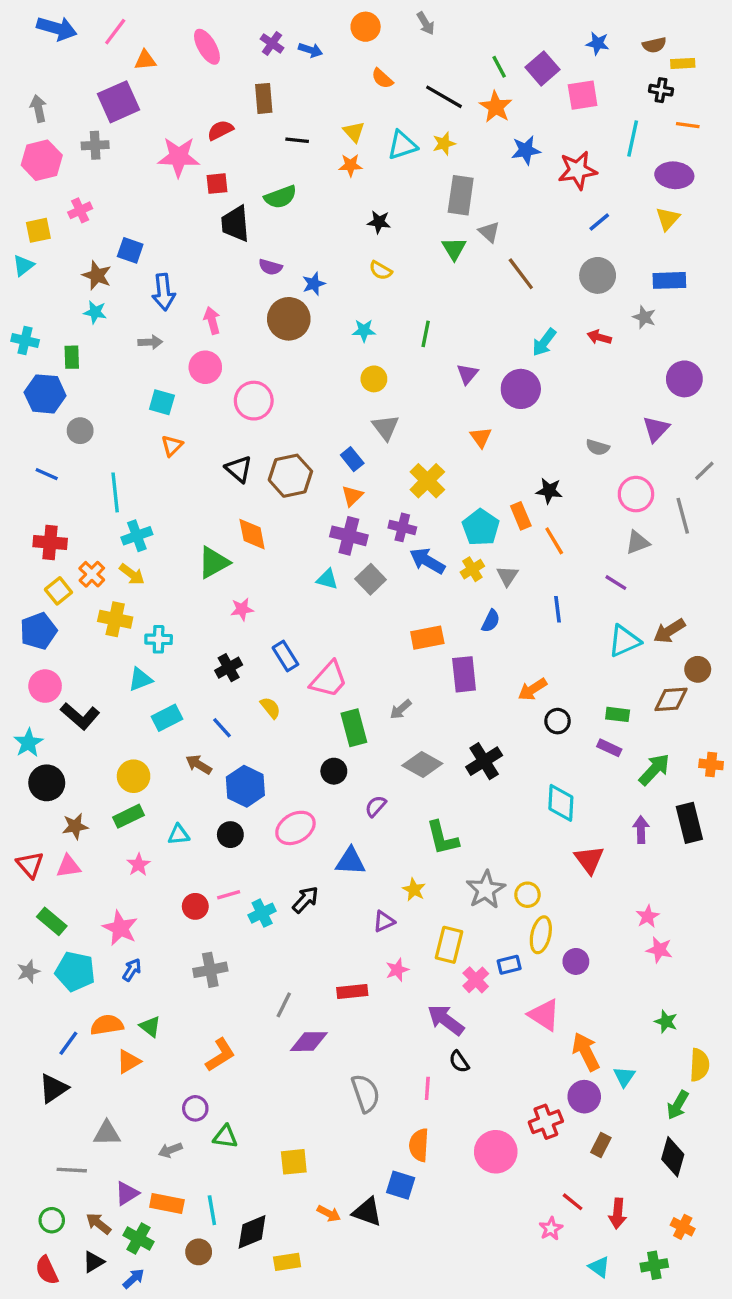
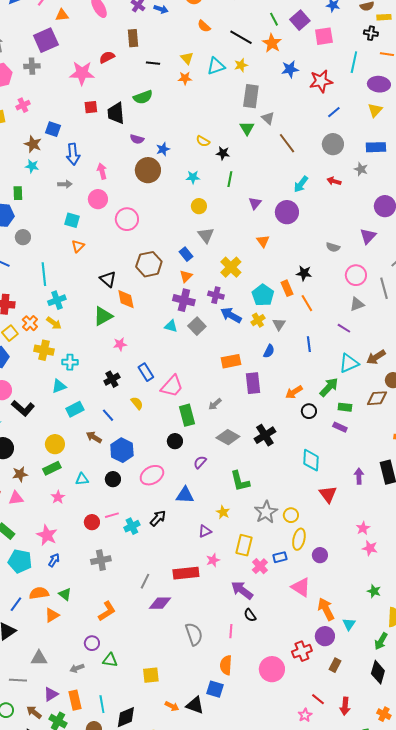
red square: (217, 184) -> (91, 107), moved
black star: (379, 222) -> (223, 153), moved
black triangle: (239, 469) -> (108, 279), moved
green arrow: (654, 769) -> (329, 387), moved
red rectangle: (352, 992) -> (186, 573), size x1.4
orange rectangle: (167, 1203) -> (75, 700), turned 66

